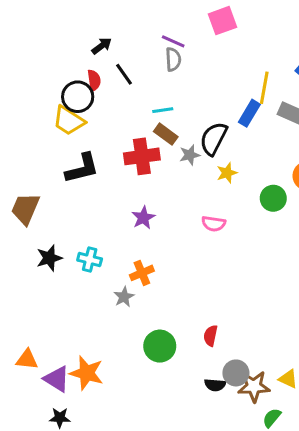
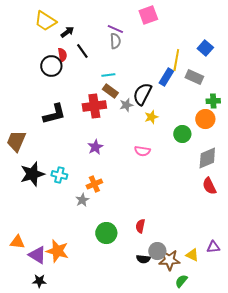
yellow trapezoid: (69, 121) -> (45, 21), moved
black star: (49, 258) -> (32, 174), size x1.4

